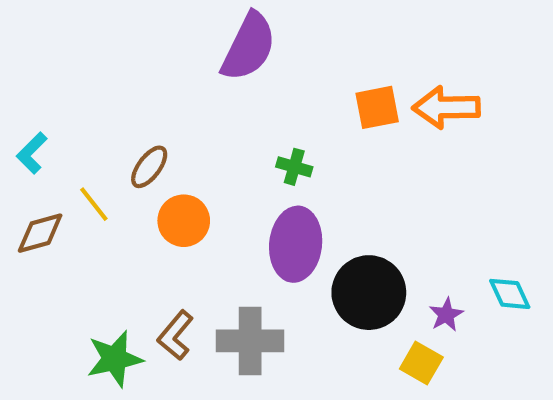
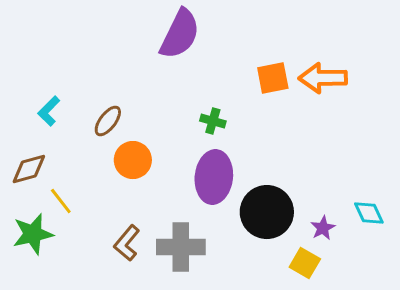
cyan L-shape: (32, 153) -> (49, 111), moved
yellow line: (94, 204) -> (61, 201), moved
green star: (115, 359) -> (33, 234), moved

